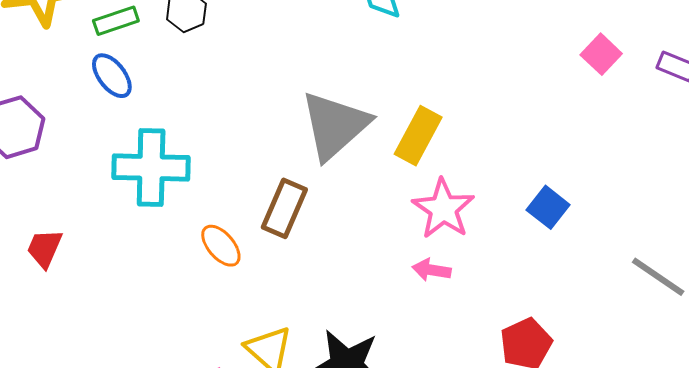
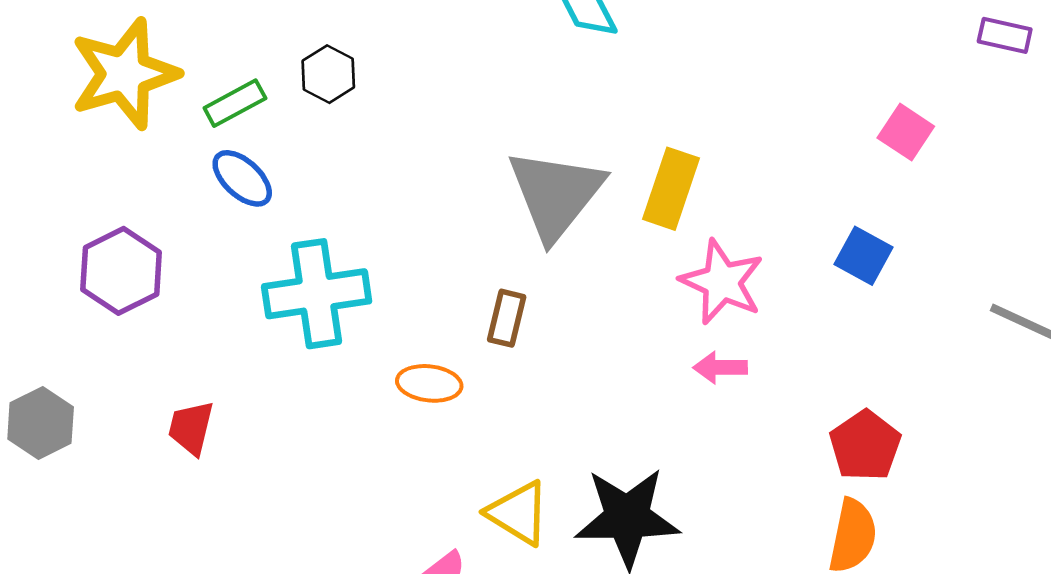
pink square: (601, 54) -> (906, 132), moved
brown rectangle: (284, 208) -> (507, 318), size x0.7
orange ellipse: (221, 246) -> (429, 383), turned -33

